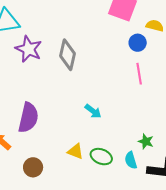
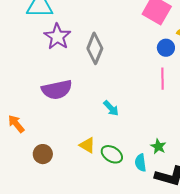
purple semicircle: (28, 118) -> (57, 90), moved, turned 56

